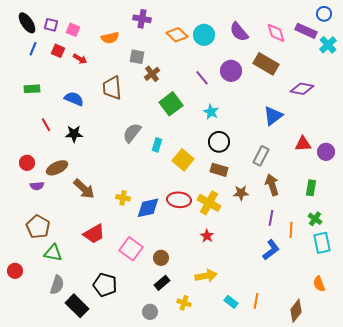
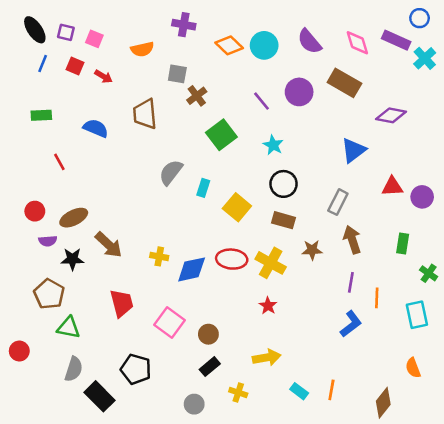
black star: (74, 134) -> (72, 259), moved
green cross: (315, 219) -> (429, 273), moved
red trapezoid: (94, 234) -> (122, 303), turned -75

